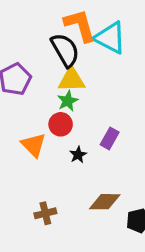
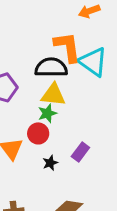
black semicircle: (65, 50) -> (51, 67), turned -68

